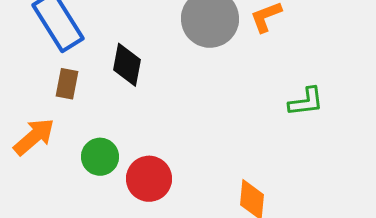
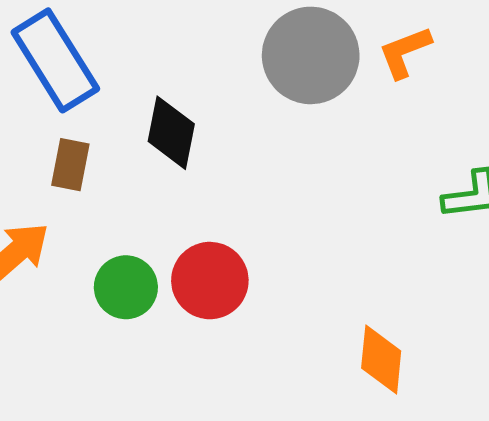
red circle: (149, 179) -> (210, 281), moved

